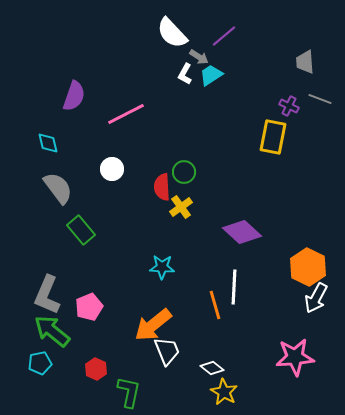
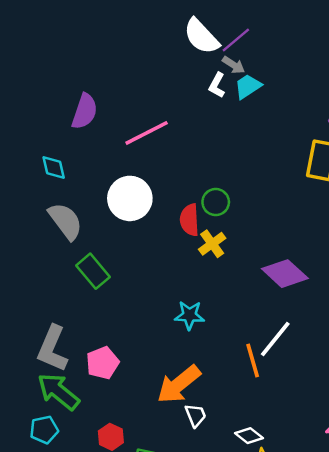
purple line: (224, 36) -> (236, 40), moved
white circle: (112, 169) -> (130, 198), size x1.6
white line: (234, 287) -> (275, 339), turned 36
white trapezoid: (167, 351) -> (195, 415), size x0.7

